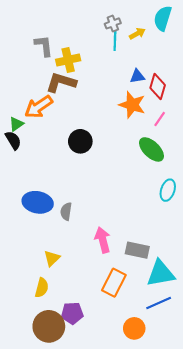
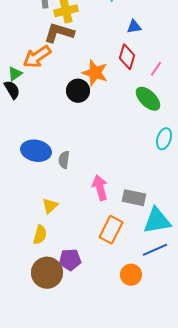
red diamond: (158, 86) -> (127, 57), moved
orange star: (132, 105) -> (95, 73), moved

